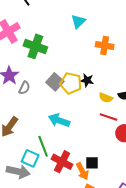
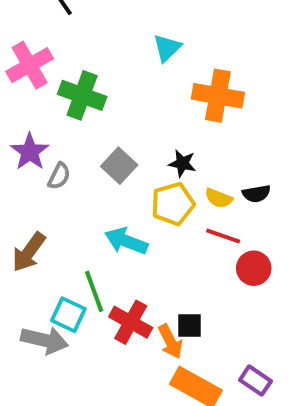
orange cross: (105, 46) -> (218, 96), size x1.4
yellow pentagon: (71, 83) -> (173, 204), moved, turned -30

